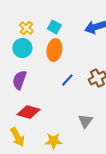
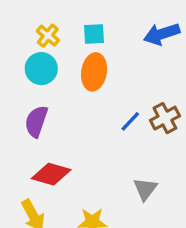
cyan square: (54, 27) -> (94, 34), turned -32
blue line: (67, 80) -> (130, 121), moved

